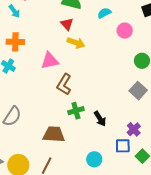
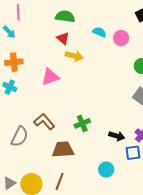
cyan semicircle: (104, 13) -> (99, 32), moved, turned 56
brown L-shape: (64, 84) -> (44, 122), moved, turned 115
black arrow: (100, 119) -> (117, 136), moved, turned -35

